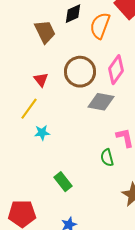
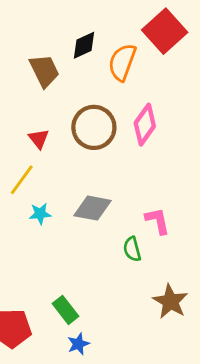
gray diamond: (101, 102) -> (92, 208), moved
green rectangle: (63, 182) -> (66, 310), moved

